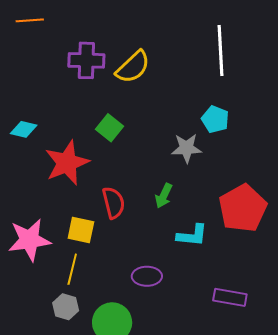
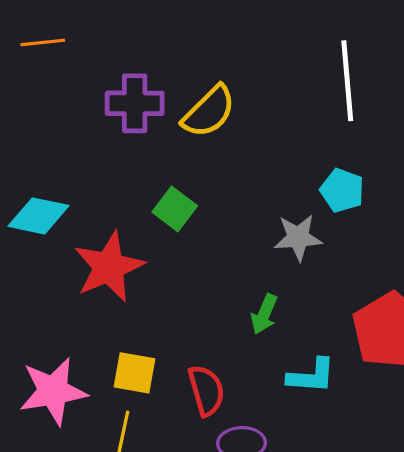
cyan diamond: (24, 129) -> (38, 216), size x1.4
red semicircle: (113, 203) -> (206, 390), moved

